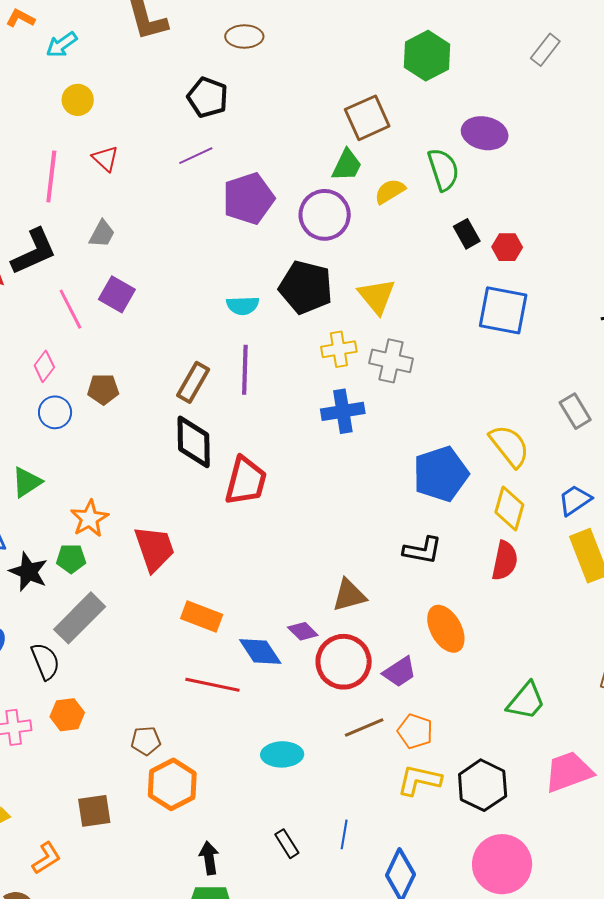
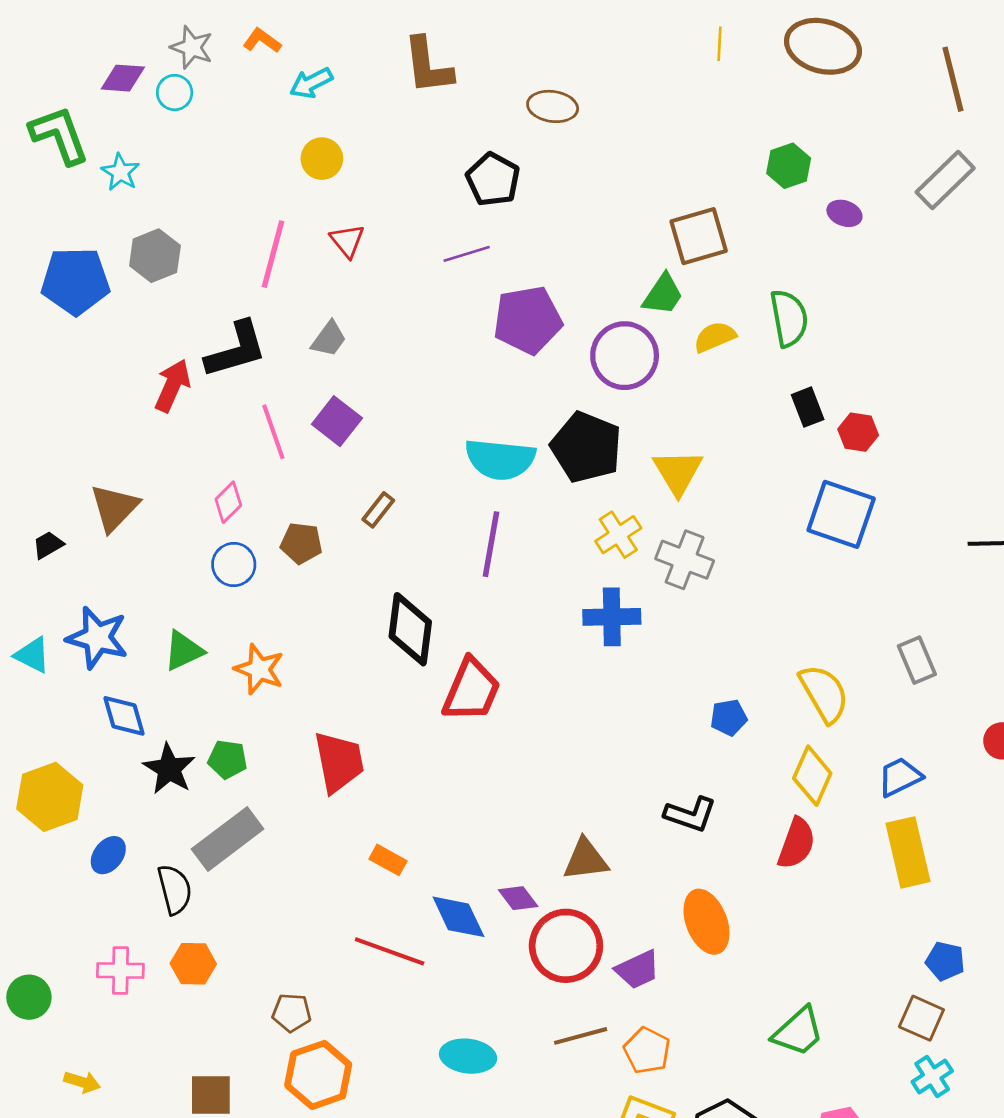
gray rectangle: (545, 50) -> (945, 180), size x1.4
green hexagon: (427, 56) -> (789, 166), size x0.7
purple ellipse: (485, 133) -> (844, 213), moved, size x0.6
cyan semicircle: (243, 305) -> (500, 459), size x1.6
yellow cross: (339, 349) -> (618, 535), turned -32
brown rectangle: (193, 382) -> (378, 510), moved, size x0.7
blue pentagon: (441, 474) -> (729, 717), size x0.5
orange star: (89, 519) -> (259, 669), moved, turned -30
orange rectangle: (202, 617) -> (388, 860), size x0.7

